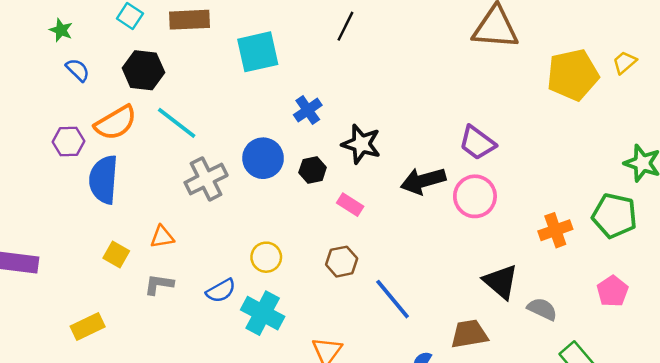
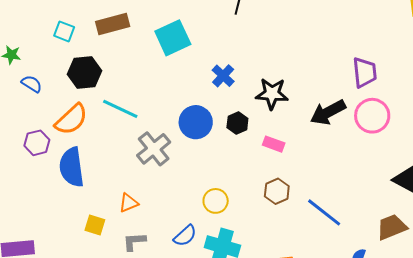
purple trapezoid: (477, 143) -> (365, 72), turned -120

